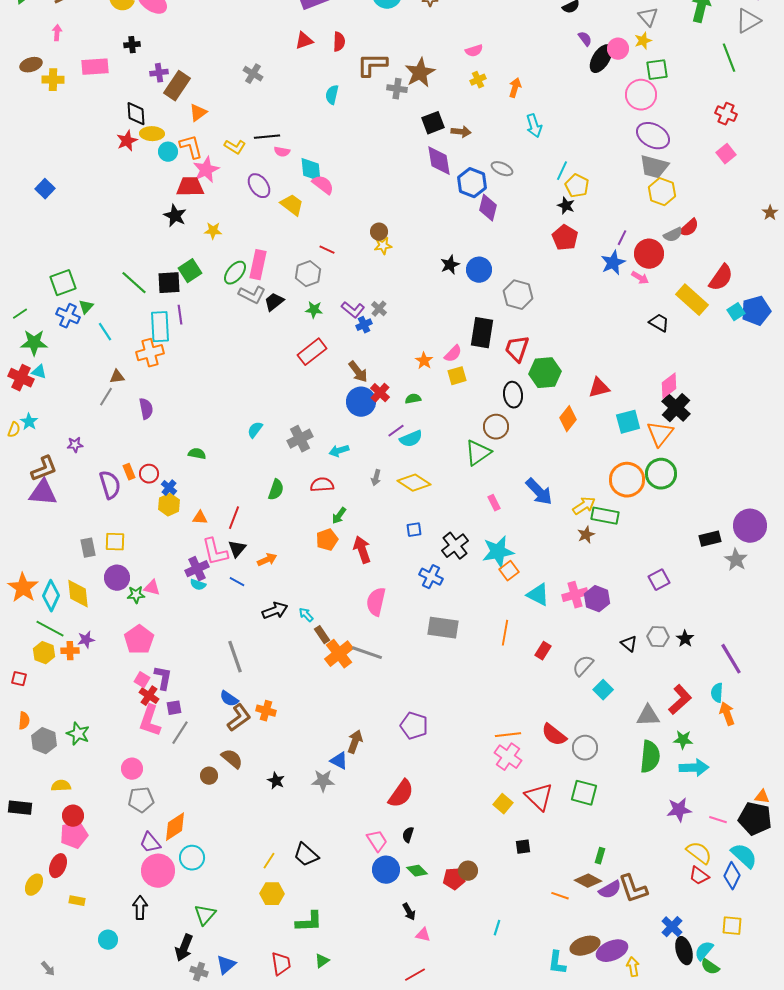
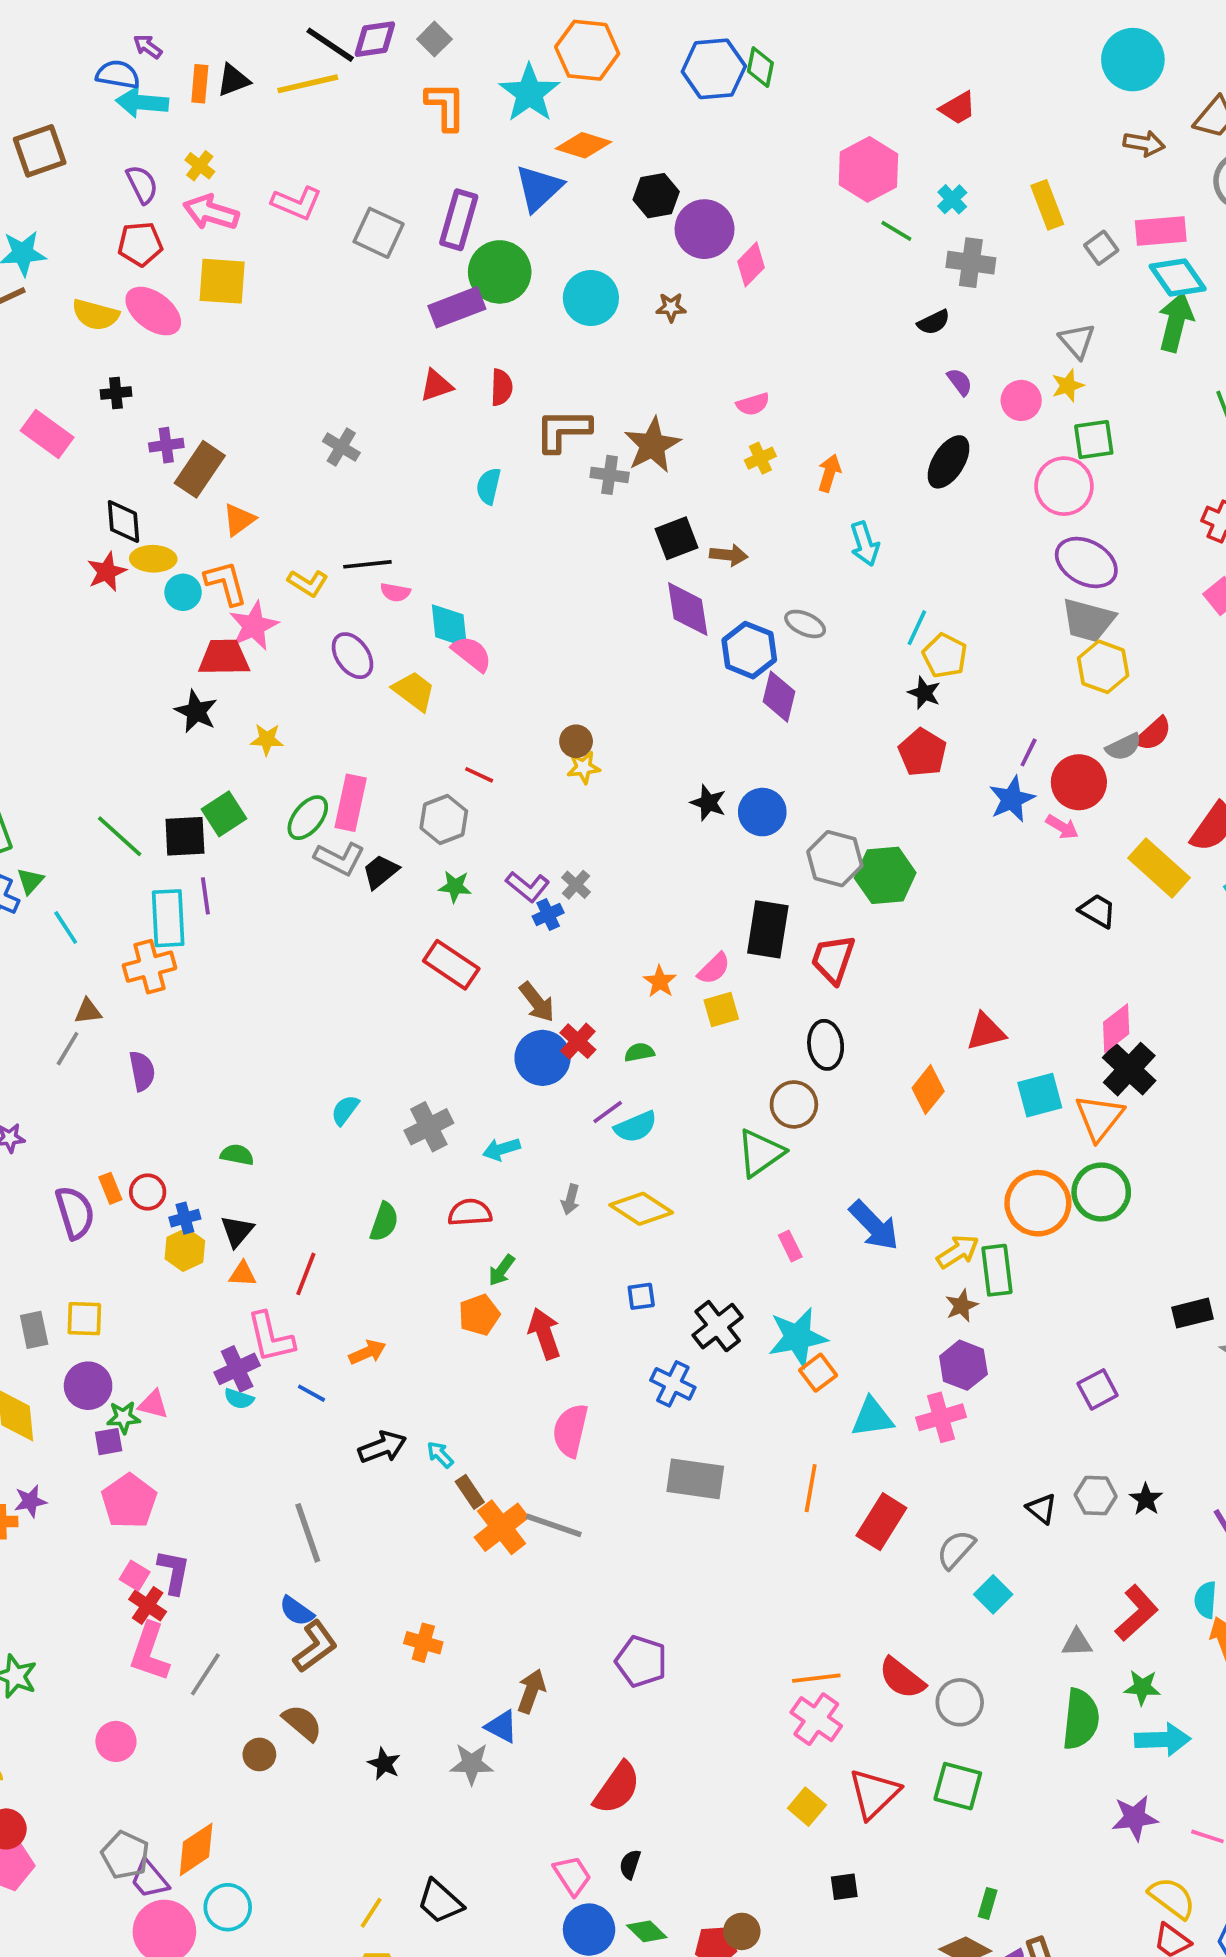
black ellipse: (601, 59) -> (949, 462), moved
pink rectangle: (95, 67) -> (47, 434), turned 40
black star: (450, 265) -> (708, 803), turned -30
red rectangle: (312, 352) -> (451, 965), turned 72
green hexagon: (545, 373) -> (885, 875), moved
blue cross: (169, 488) -> (185, 1218), turned 35
green rectangle: (605, 516) -> (997, 1270), turned 72
black triangle: (237, 549) -> (237, 1231), moved
cyan triangle: (538, 595) -> (872, 1417), turned -35
purple hexagon: (597, 599) -> (963, 1365), moved
red rectangle: (543, 651) -> (881, 1522), size x1.6
purple square: (174, 708) -> (109, 1442), moved
orange cross: (266, 711) -> (423, 1643), moved
gray triangle: (648, 716) -> (1077, 1643), size x0.7
red triangle: (539, 797) -> (874, 1794), turned 32
gray pentagon: (141, 800) -> (125, 1855), moved, turned 30

